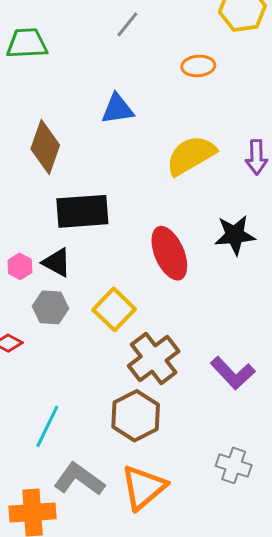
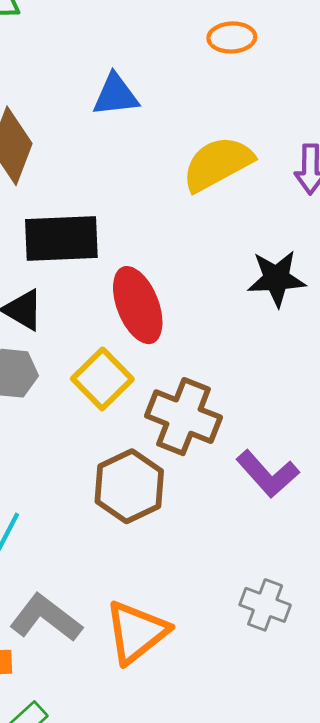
red ellipse: (169, 253) -> (138, 305), moved
brown cross: (154, 359) -> (183, 417), moved, turned -33
brown hexagon: (136, 416) -> (129, 486), moved

